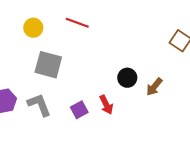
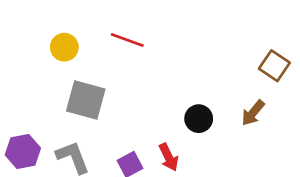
brown arrow: (154, 87) -> (253, 113), moved

